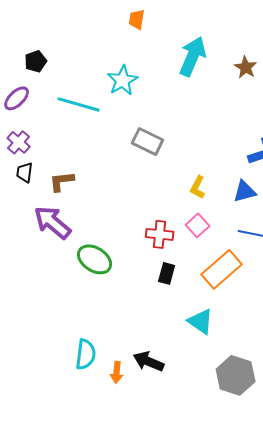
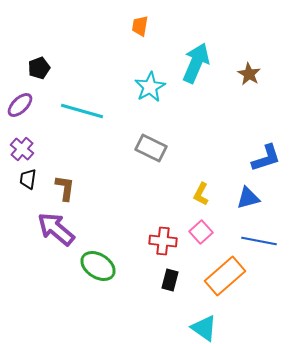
cyan star: (123, 80) -> (150, 87), moved
brown L-shape: (62, 181) -> (65, 188), turned 104

